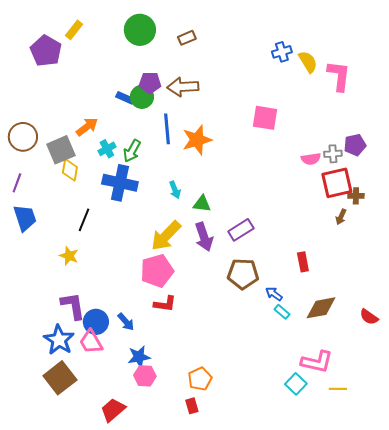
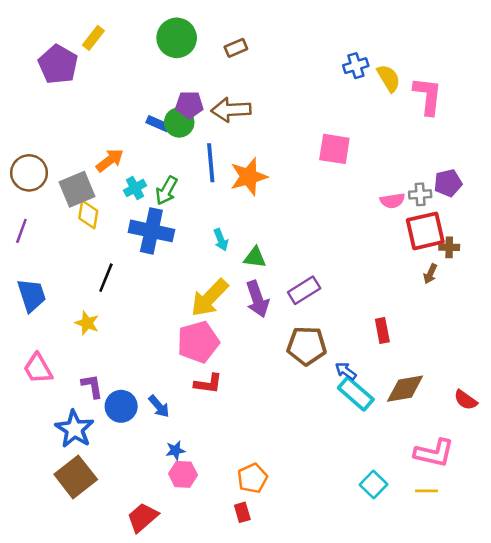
blue trapezoid: (25, 218) -> (32, 295), moved
purple L-shape: (73, 306) -> (92, 386), size x0.7
cyan rectangle: (282, 312) -> (356, 394), size x1.8
pink trapezoid: (91, 342) -> (38, 368), moved
blue star: (139, 357) -> (175, 450), size x0.7
pink L-shape: (317, 362) -> (434, 453), moved

